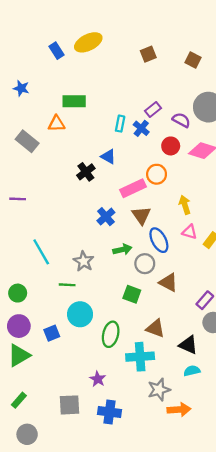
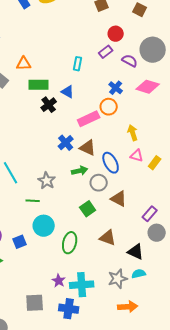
green rectangle: (74, 101) -> (39, 85), moved
blue cross: (141, 128) -> (116, 88), moved
red circle: (171, 146) -> (116, 34), moved
brown triangle: (141, 215) -> (88, 148), moved, turned -30
green square: (132, 294) -> (88, 209), turned 35
cyan cross: (140, 357) -> (82, 285), moved
gray star: (159, 390) -> (118, 279), moved

